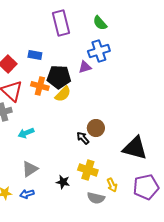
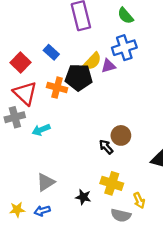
blue rectangle: (35, 55) -> (51, 52), turned 32
yellow semicircle: (63, 94) -> (92, 61), moved
cyan arrow: (26, 133) -> (41, 130), moved

